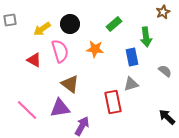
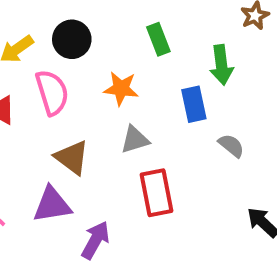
green rectangle: (114, 24) -> (158, 39), turned -70
gray semicircle: (165, 71) -> (231, 146), moved
gray triangle: (131, 84) -> (135, 140), moved

